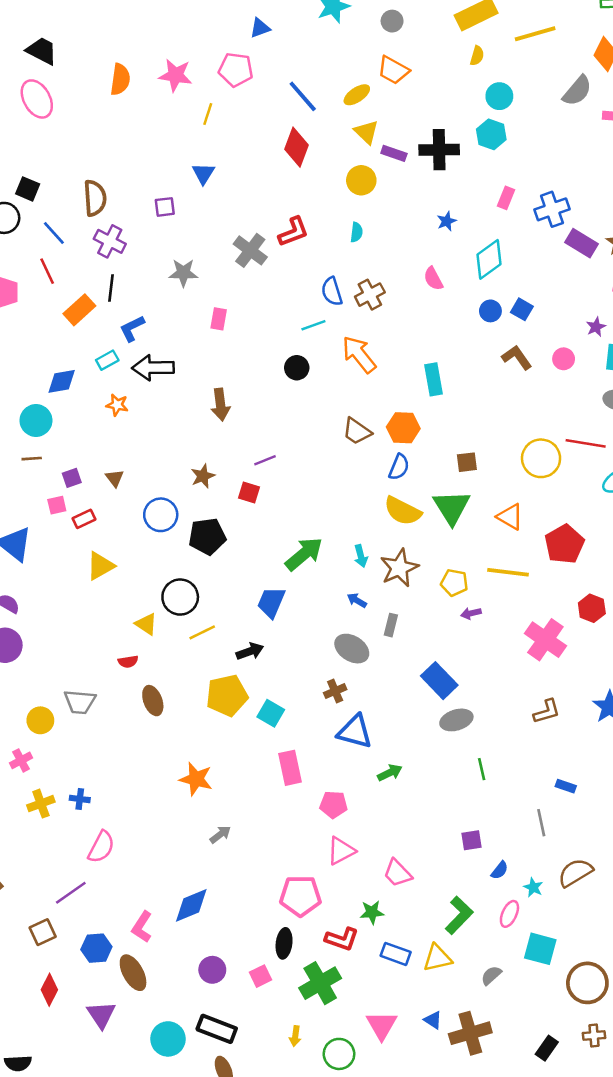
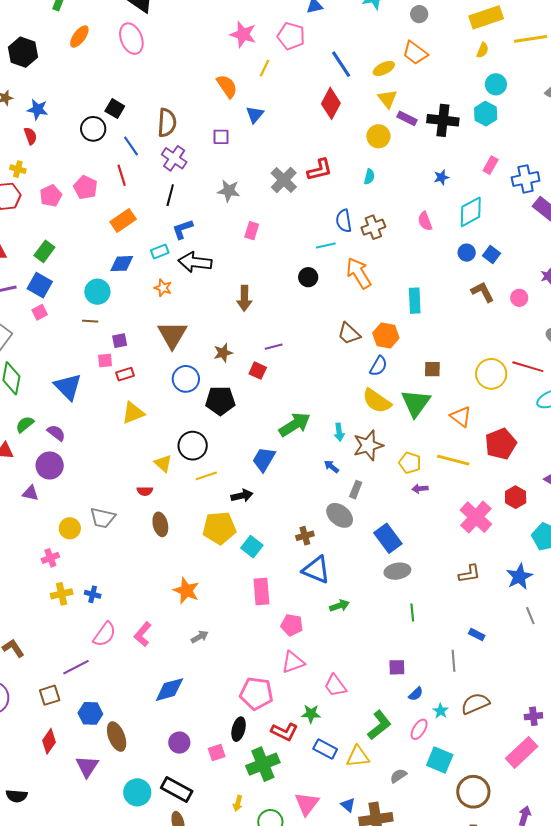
orange semicircle: (120, 79) -> (227, 86), moved, turned -50
orange rectangle: (79, 310) -> (123, 220), moved
brown triangle: (115, 478) -> (172, 335), moved, size x2.0
gray ellipse: (352, 649) -> (340, 515), moved
pink L-shape: (142, 927) -> (143, 634), moved

